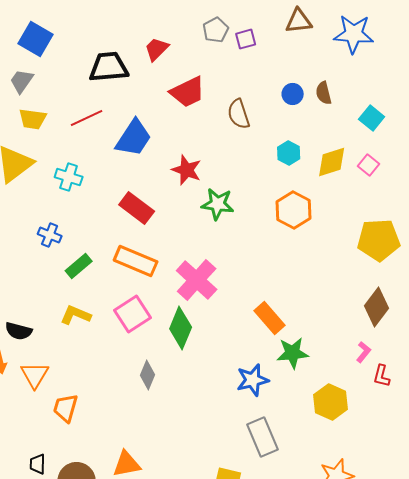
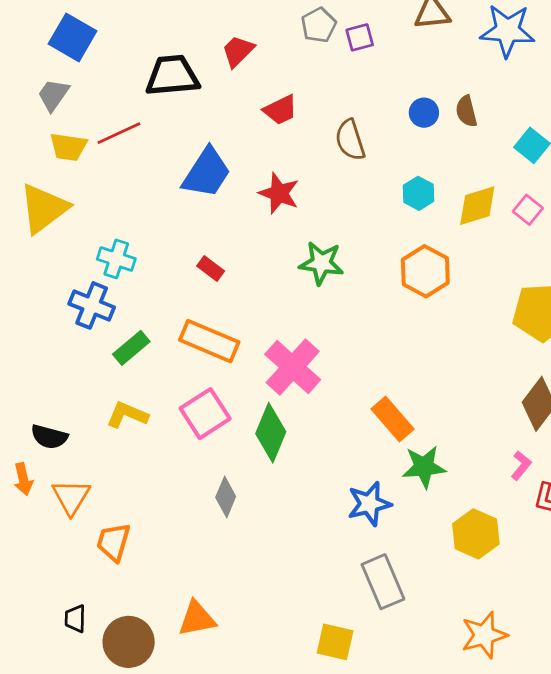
red trapezoid: (188, 92) -> (280, 110), size x0.7
red line: (87, 118) -> (119, 133), moved
red star: (187, 170) -> (279, 193), moved
cyan cross: (69, 177) -> (116, 259), moved
red rectangle: (137, 208) -> (211, 269), size x0.6
blue cross: (50, 235) -> (92, 305), size x1.4

